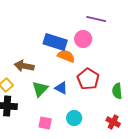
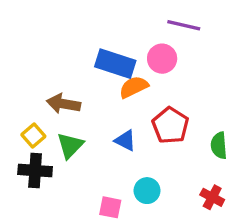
orange semicircle: (66, 56) -> (134, 87), turned -48
green triangle: (40, 89) -> (70, 145), moved
pink square: (45, 123) -> (110, 207), moved

